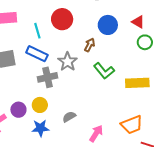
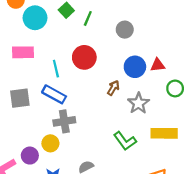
red triangle: (138, 22) -> (158, 65), moved, turned -40
gray star: (68, 62) -> (138, 103), moved
green L-shape: (104, 71) -> (125, 141), moved
yellow circle: (40, 105) -> (50, 143), moved

